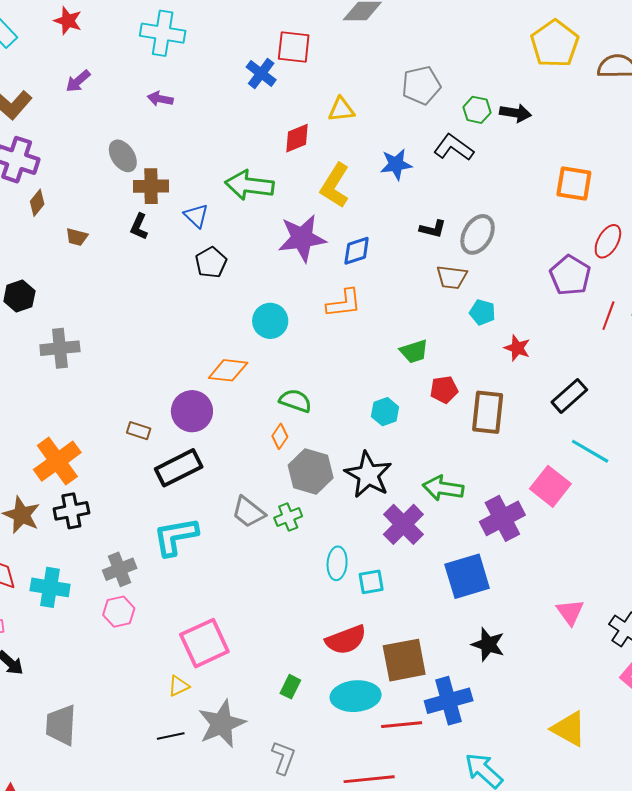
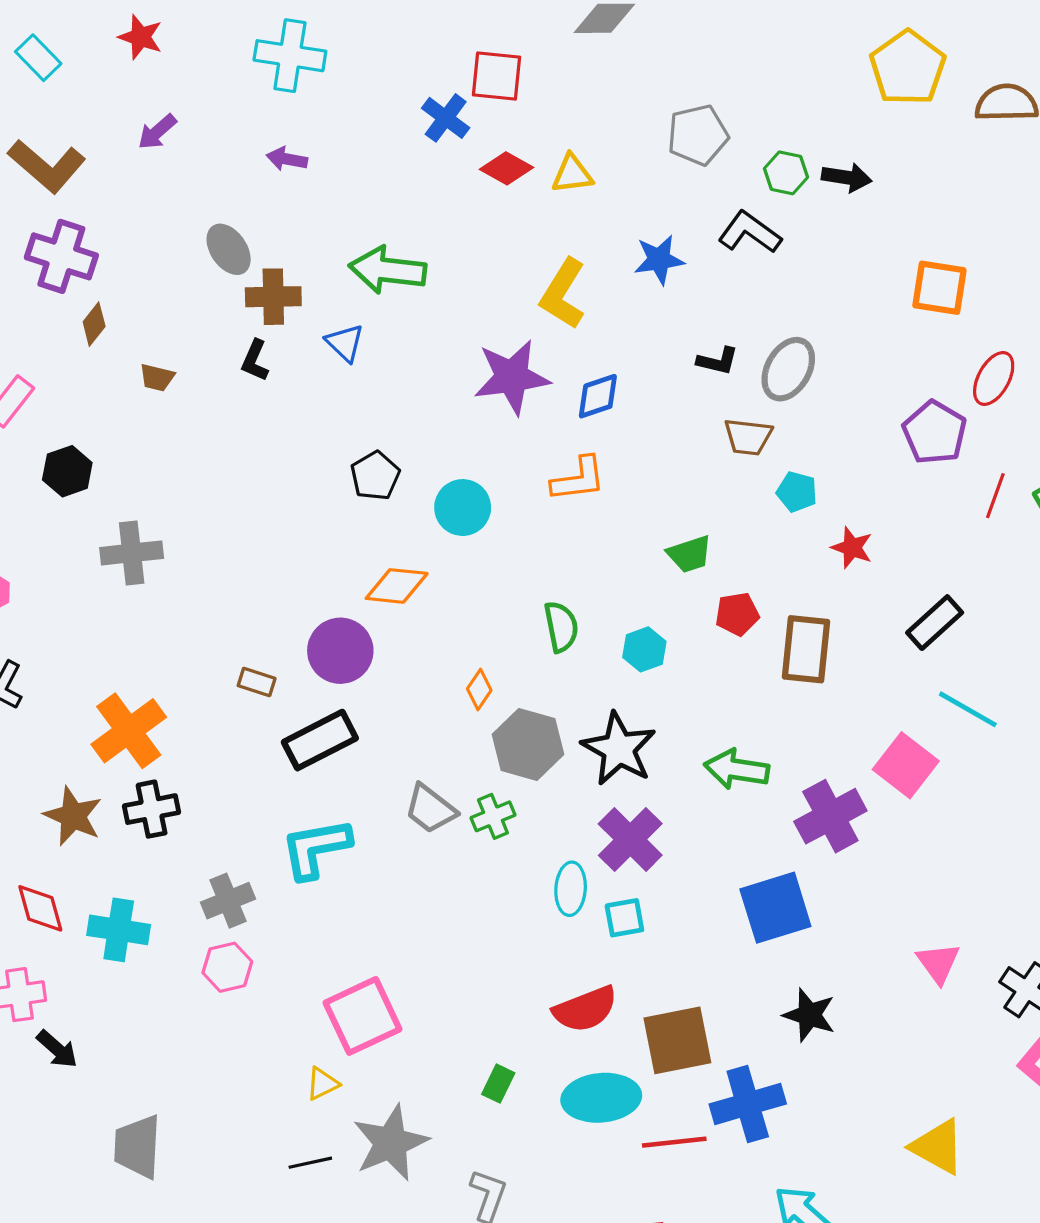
red diamond: (297, 138) -> (507, 168), moved, turned 52
green arrow: (249, 185) -> (388, 270), moved
black pentagon: (211, 262) -> (375, 476), moved
green semicircle: (295, 401) -> (561, 627), moved, turned 60
purple cross: (403, 524) -> (630, 839), moved

